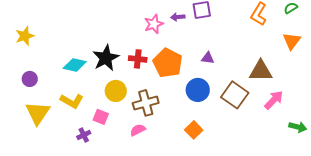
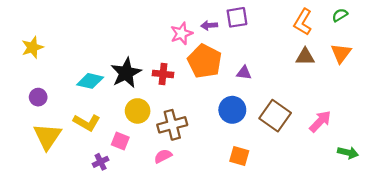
orange pentagon: (168, 63) -> (205, 61), moved
brown triangle: (261, 71) -> (305, 57), moved, size x0.7
orange square: (194, 130) -> (239, 156), moved, turned -30

